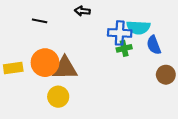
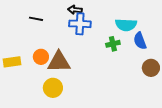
blue cross: (120, 33) -> (80, 24), moved
orange circle: (45, 63) -> (41, 57), size x0.6

